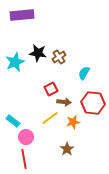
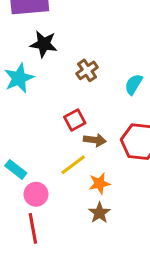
black star: (38, 53) -> (44, 44), moved
cyan semicircle: (84, 73) -> (134, 84), moved
orange star: (73, 122) -> (99, 183), moved

